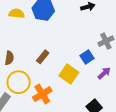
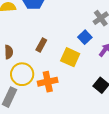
orange cross: (42, 94) -> (48, 82), turned 30

